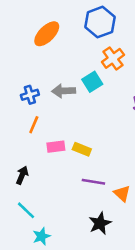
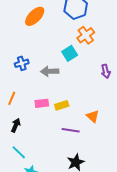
gray arrow: (64, 91) -> (50, 71), moved
orange line: (34, 125) -> (12, 98), moved
yellow rectangle: (82, 149) -> (62, 105), turned -40
orange triangle: (122, 193) -> (93, 116), moved

